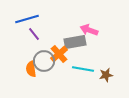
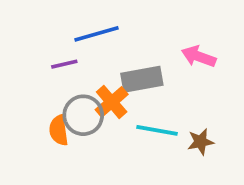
blue line: (27, 19) -> (96, 34), moved
pink arrow: (89, 30) -> (199, 57), moved
purple line: (34, 34) -> (64, 64), turned -64

